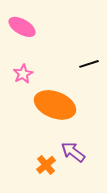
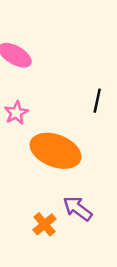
black line: (89, 64) -> (97, 101), turned -60

